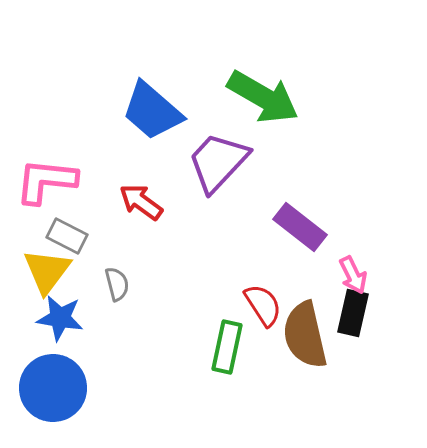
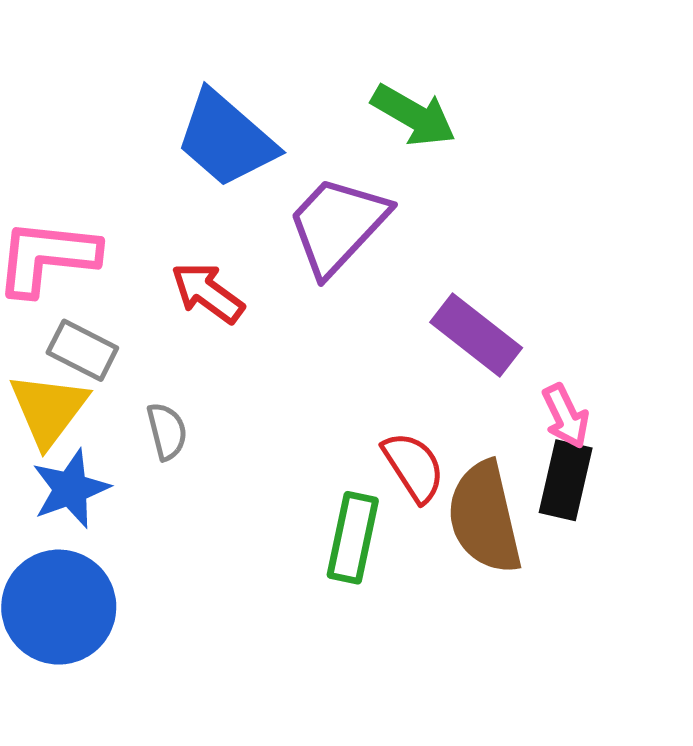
green arrow: (263, 97) -> (414, 115), size x0.7
blue star: (60, 318) -> (71, 489), turned -30

